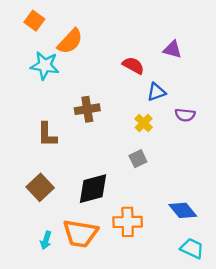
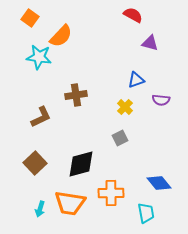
red semicircle: (133, 65) -> (133, 15), moved
brown L-shape: (47, 134) -> (41, 117), turned -115
cyan trapezoid: (192, 248) -> (146, 213), moved, turned 55

